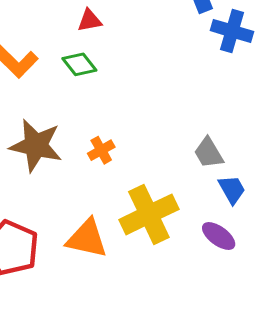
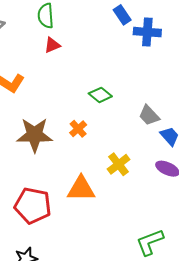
green diamond: (79, 64) -> (100, 95), moved
yellow cross: (149, 214) -> (119, 164), size x0.6

